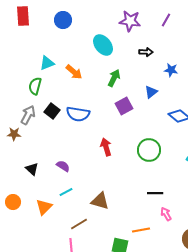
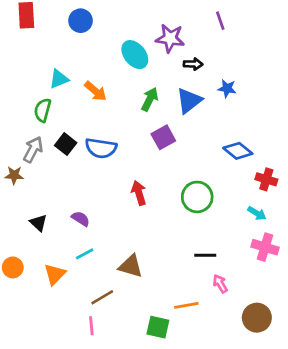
purple line: (166, 20) -> (220, 21), turned -48
purple star: (130, 21) -> (170, 38), moved
blue triangle: (151, 92) -> (189, 101), moved, size x1.5

